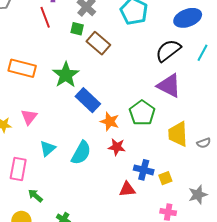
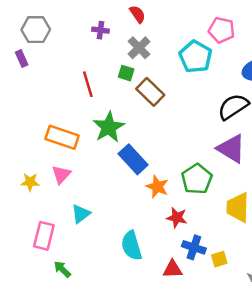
red line: (45, 17) -> (88, 84), moved
orange rectangle: (22, 68) -> (62, 137), moved
red star: (117, 147) -> (177, 218), moved
cyan semicircle: (81, 153) -> (132, 246), moved, turned 130

